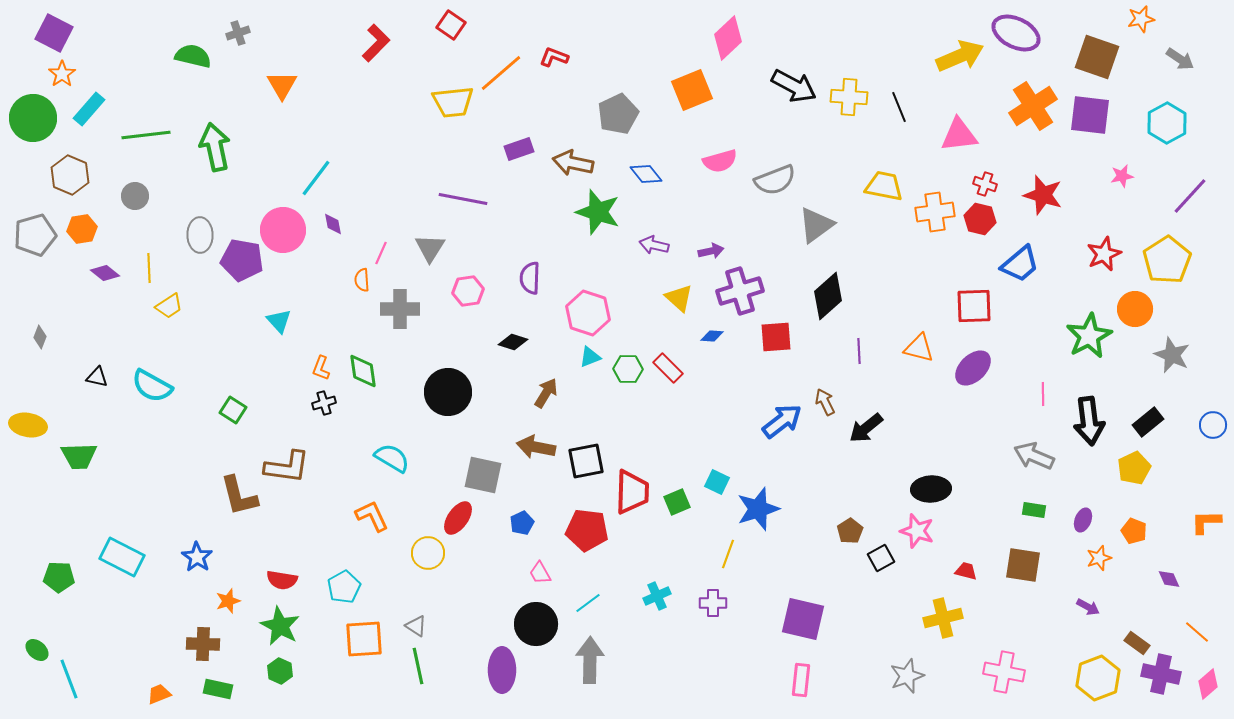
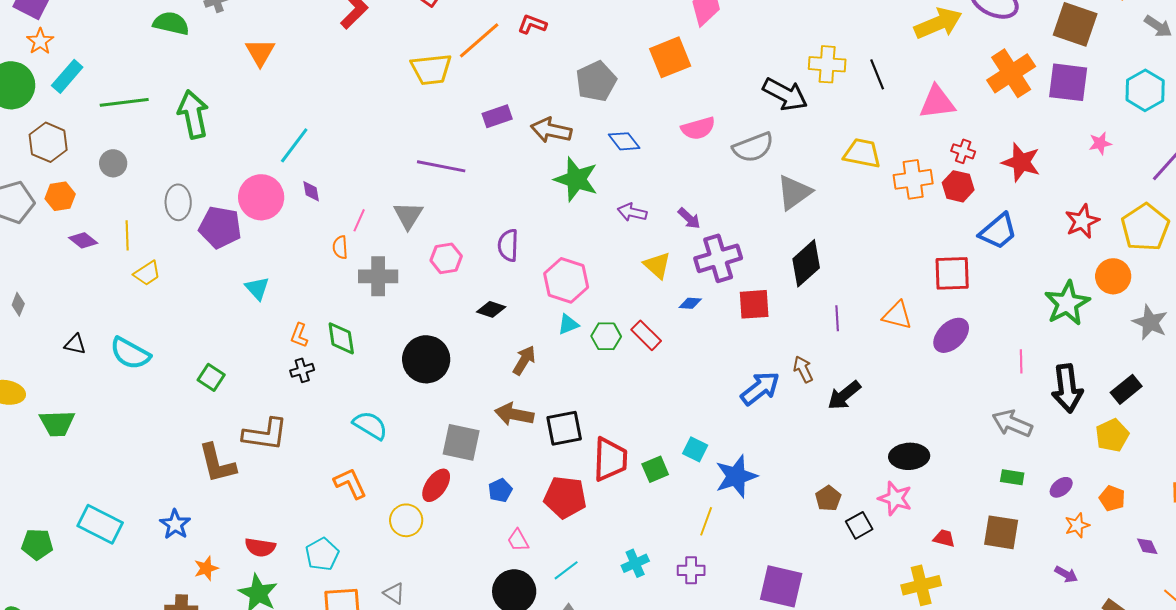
black arrow: (794, 86) -> (785, 94), moved
purple arrow: (711, 251) -> (689, 218), turned 55
purple ellipse: (1083, 520) -> (1061, 487), turned 30

